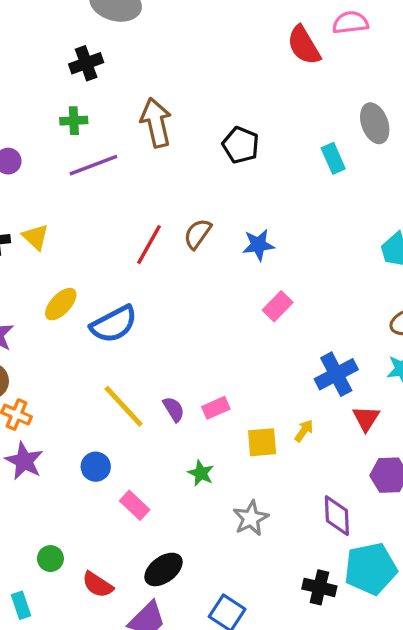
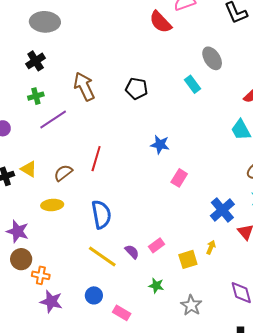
brown semicircle: (198, 234) -> (63, 173), moved, turned 30
blue star: (258, 245) -> (160, 145), turned 30
yellow ellipse: (61, 304) -> (52, 205), turned 55
blue semicircle: (114, 324) -> (101, 214), moved, turned -60

